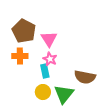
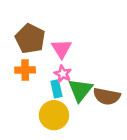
yellow circle: (43, 92) -> (54, 115), size x1.5
green triangle: (64, 94) -> (80, 90), moved

